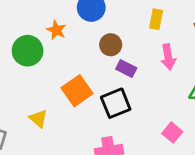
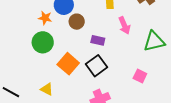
orange star: (56, 30) -> (45, 18), moved
brown circle: (111, 45) -> (77, 22), moved
green circle: (28, 51) -> (43, 42), moved

